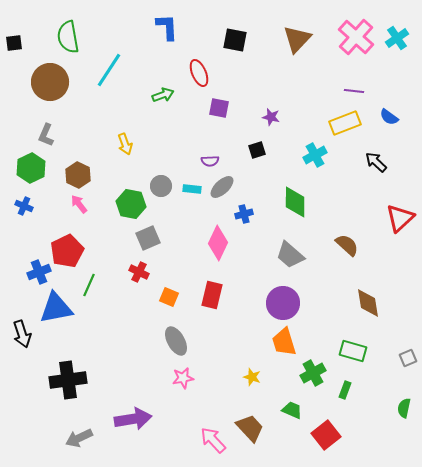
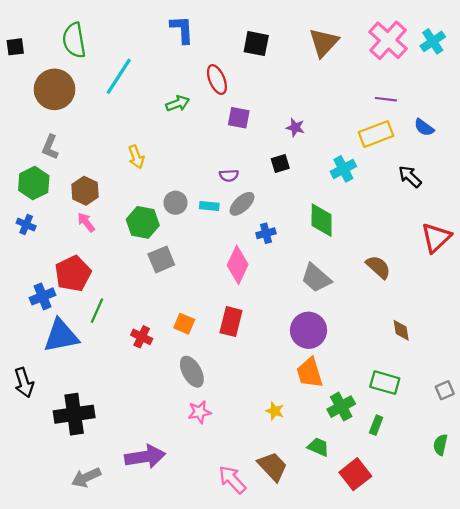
red cross: (139, 272) -> (142, 337), moved
brown diamond: (368, 303) -> (401, 330), size x0.7
black arrow: (22, 334) -> (24, 383), moved

